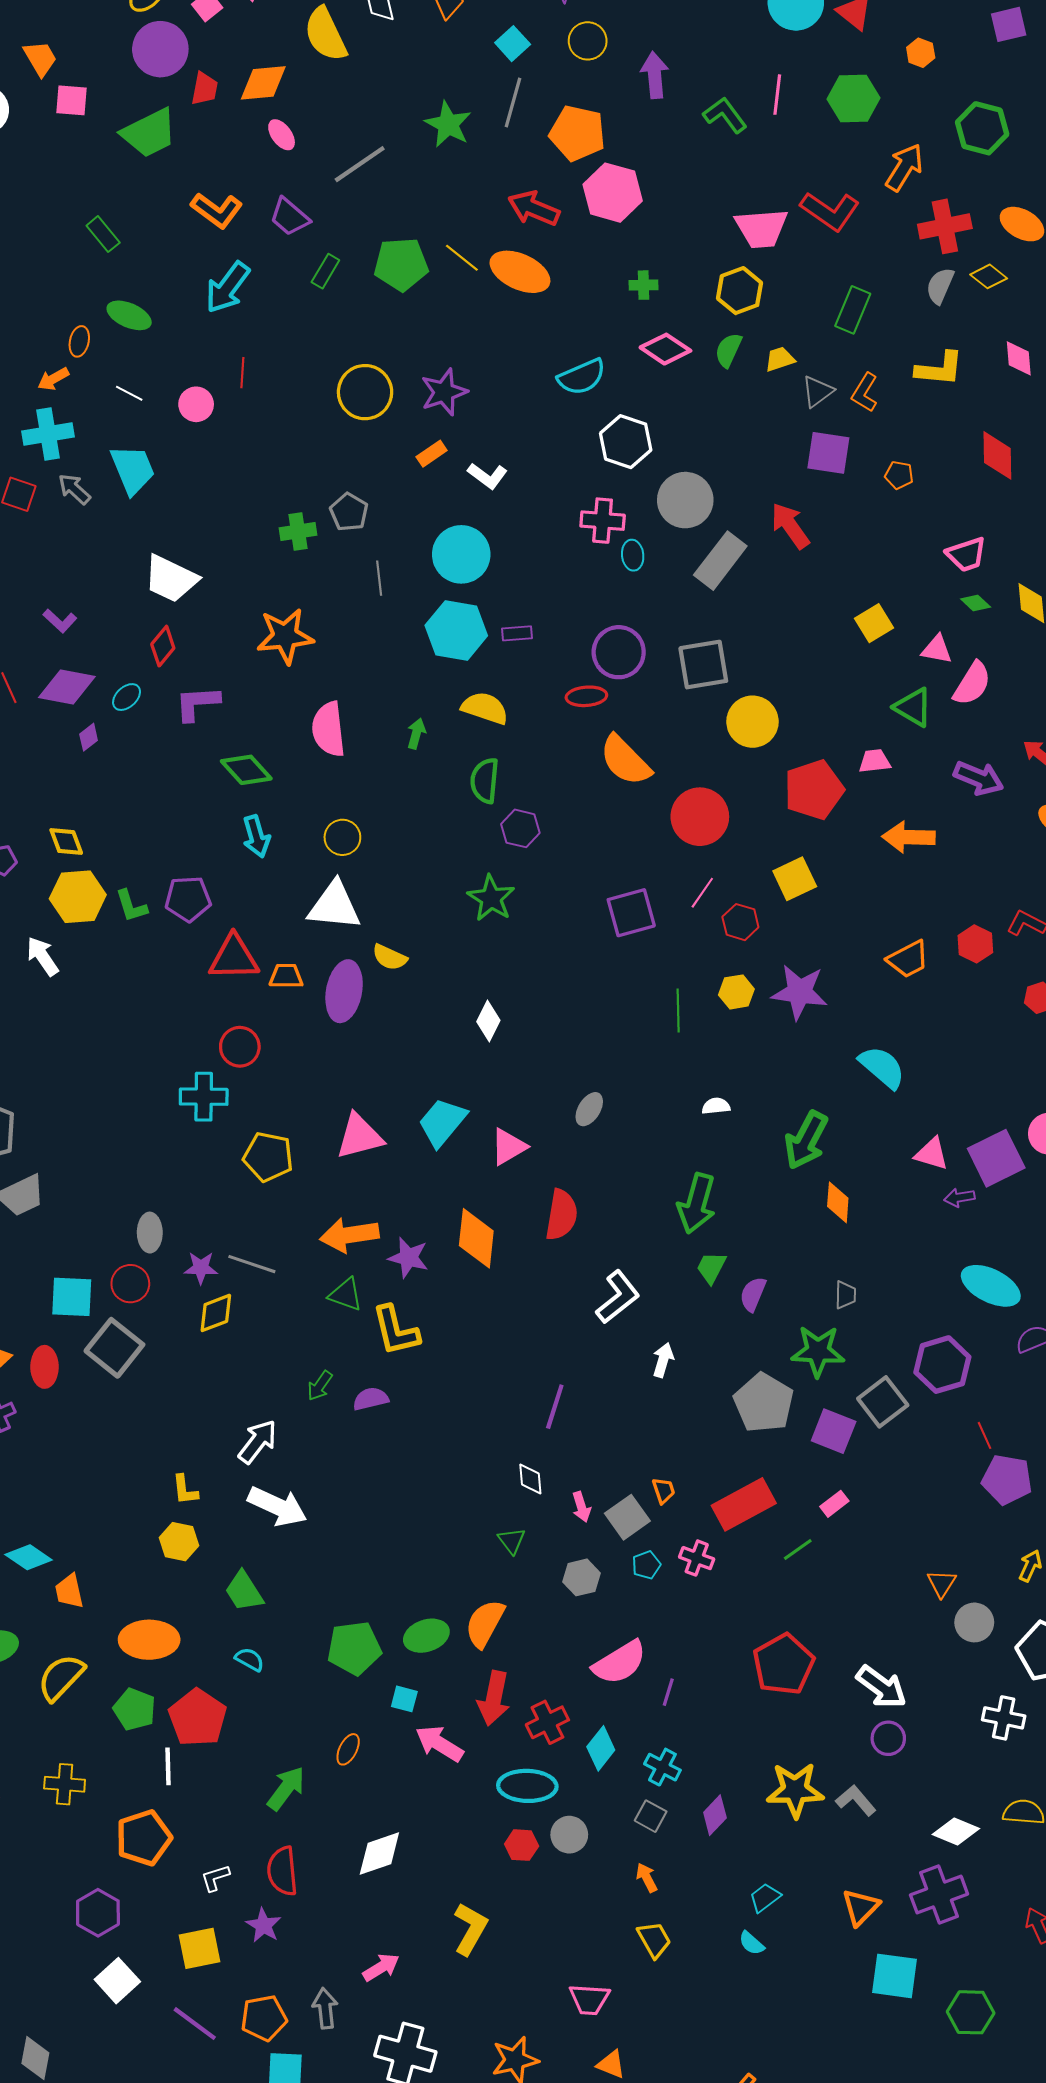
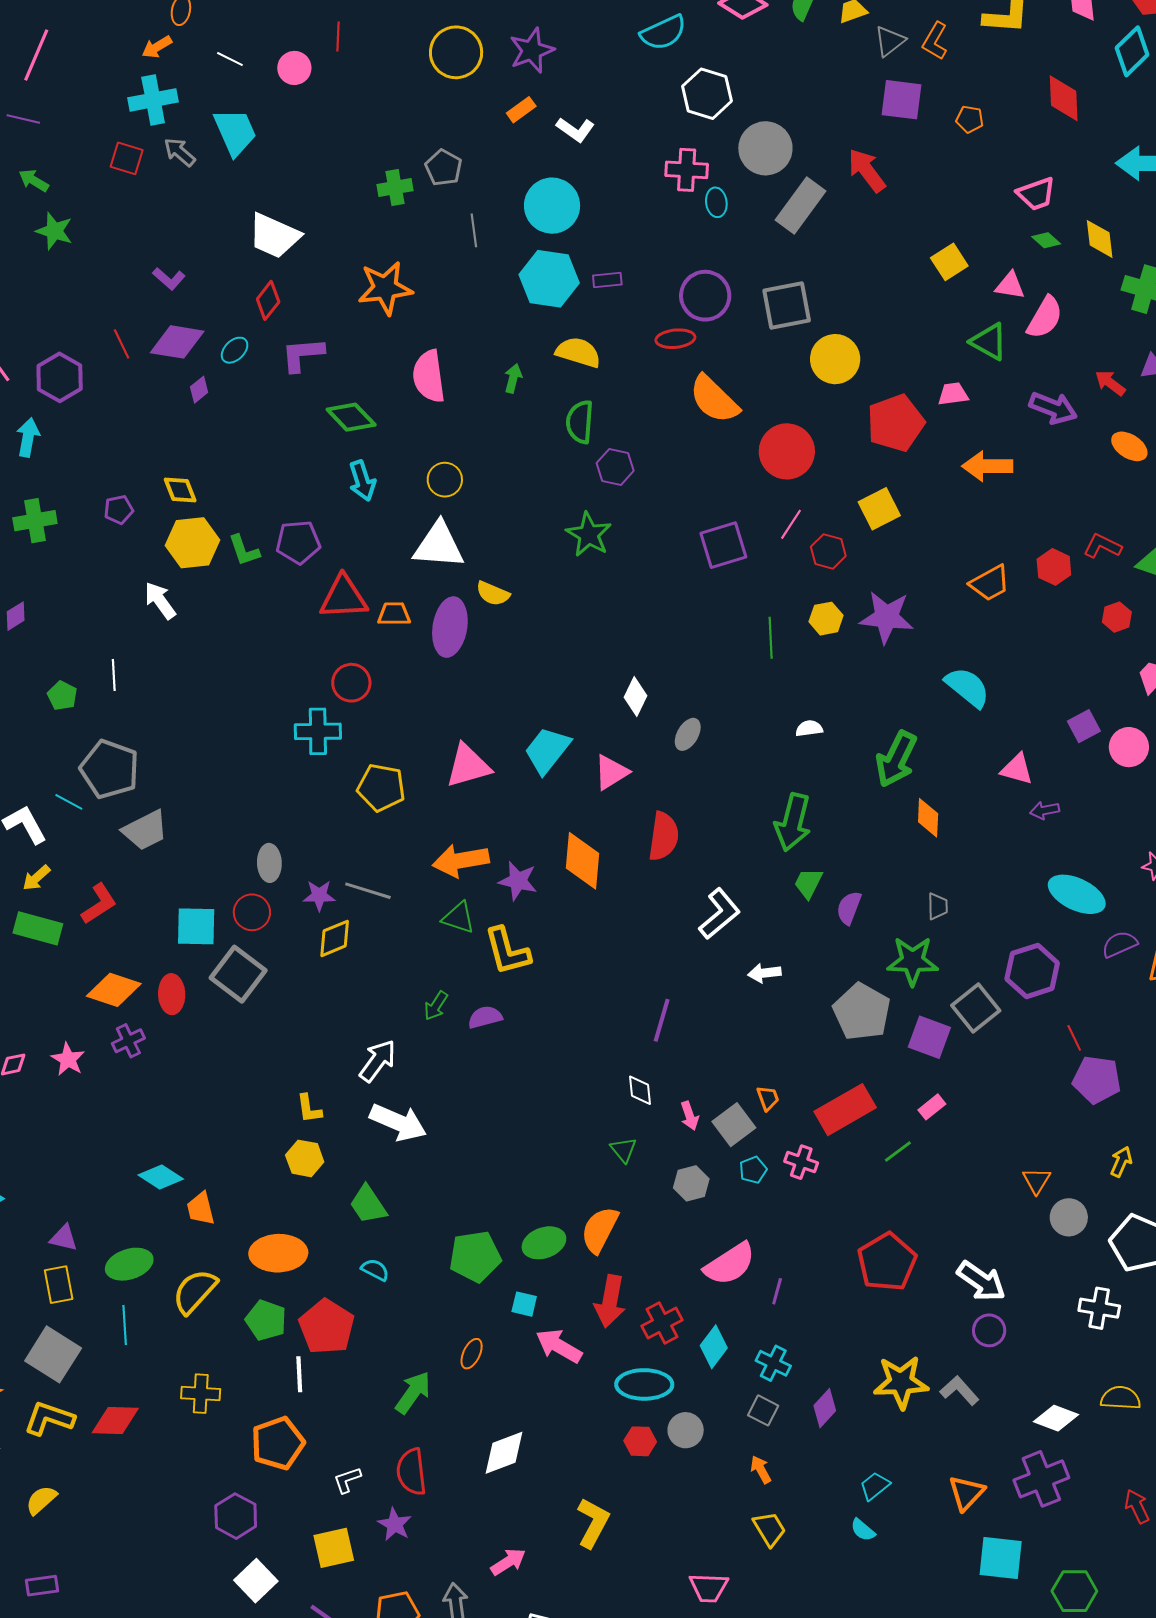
white diamond: (488, 1021) -> (635, 696), moved
purple square: (996, 1158) -> (1084, 726), moved, size x0.6
white arrow: (663, 1360) -> (764, 973), turned -112

